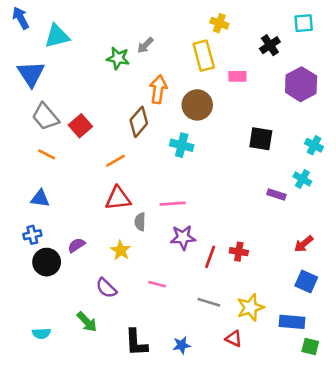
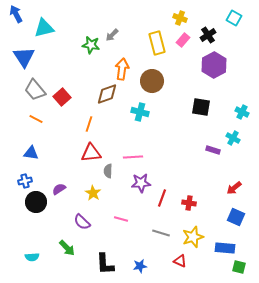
yellow cross: (219, 23) -> (180, 18), moved
cyan square: (304, 23) -> (234, 18), turned 35
pink rectangle: (237, 76) -> (183, 40), moved, turned -48
purple hexagon: (301, 84) -> (214, 65), moved
brown diamond: (139, 122) -> (107, 94), turned 30
orange line: (115, 161) -> (89, 124), turned -42
red cross: (239, 252) -> (189, 203), moved

